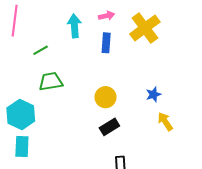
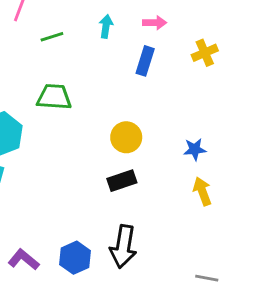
cyan arrow: (74, 26) -> (106, 26), size x0.7
yellow cross: (145, 28) -> (205, 53), size x0.6
green line: (41, 50) -> (52, 37), moved

